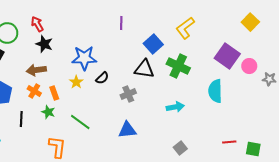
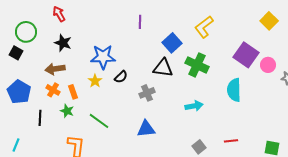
red arrow: (37, 24) -> (59, 14), moved
red line: (229, 142) -> (231, 141), moved

